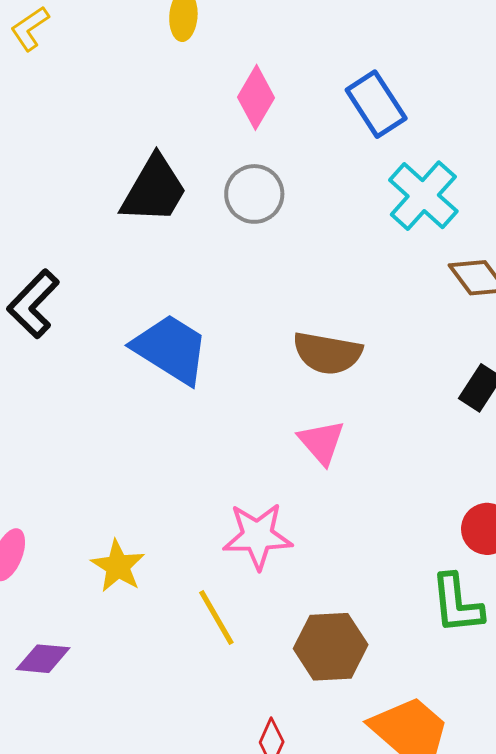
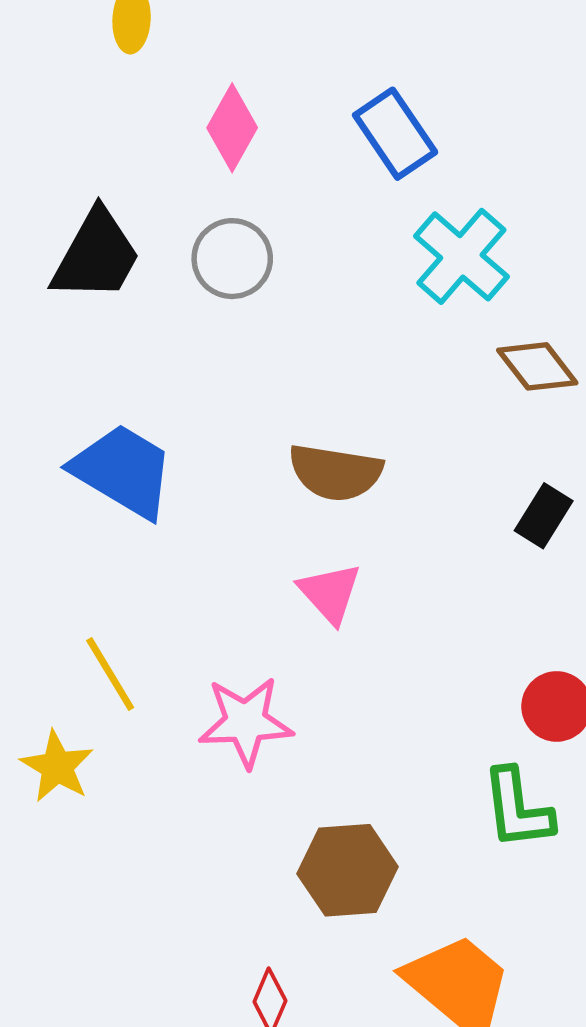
yellow line: (216, 618) -> (110, 674), moved

